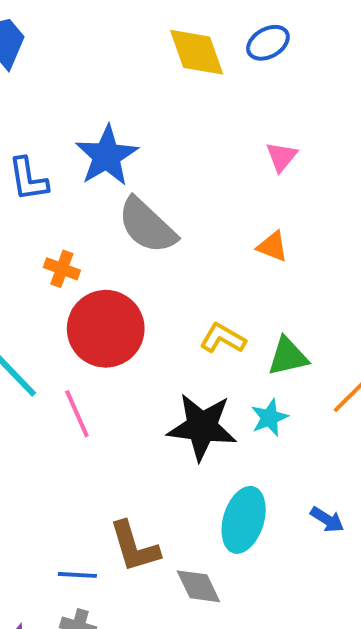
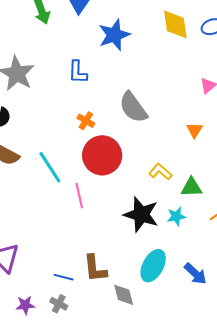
blue star: (107, 156) -> (114, 35), moved
orange triangle: (272, 246) -> (195, 130), turned 30
blue arrow: (327, 520) -> (195, 274), size x1.4

